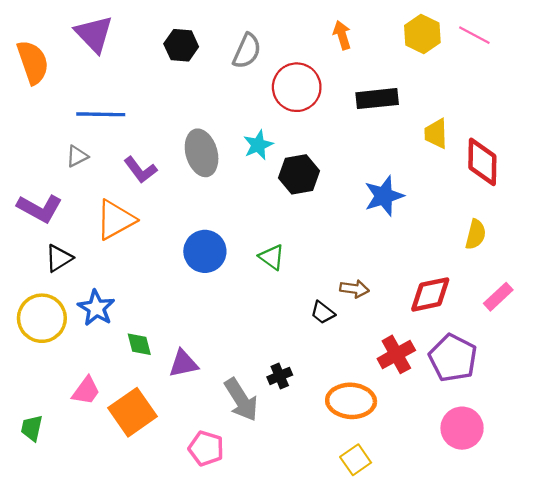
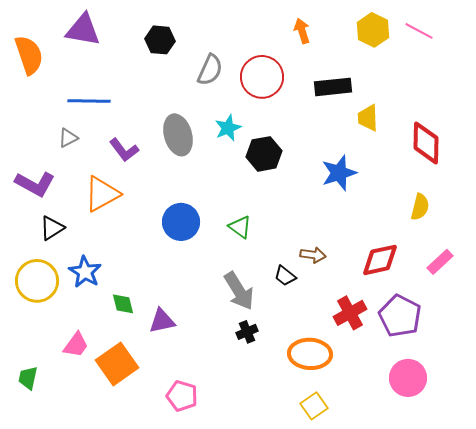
purple triangle: (94, 34) -> (83, 30), turned -36
gray semicircle: (247, 51) -> (210, 70), moved
yellow trapezoid: (436, 134) -> (368, 118), moved
gray arrow: (241, 400) -> (239, 291), moved

